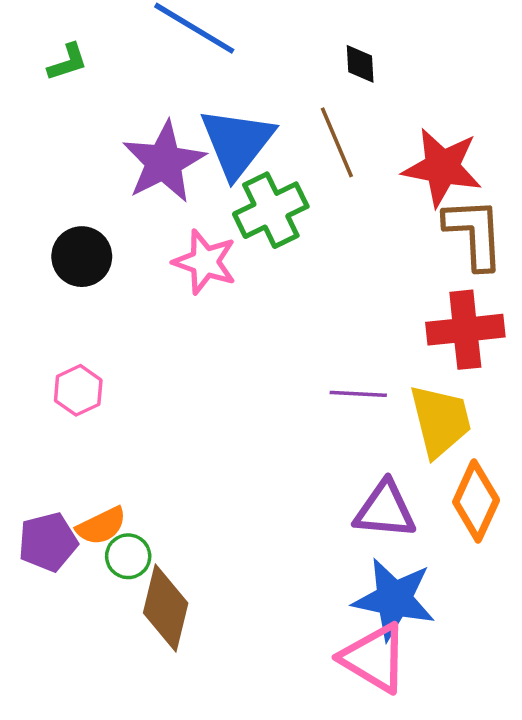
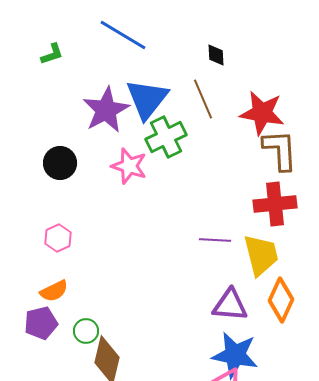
orange semicircle: (101, 526) -> (54, 291), moved

